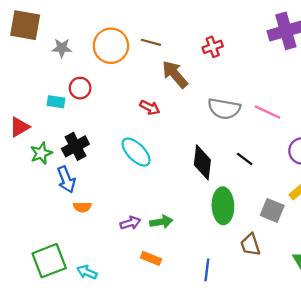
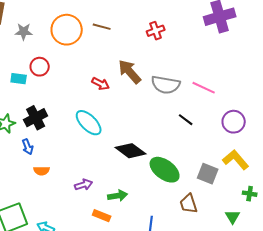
brown arrow: (175, 74) -> (130, 72), moved
black line: (245, 159) -> (186, 120), moved
black diamond: (202, 162) -> (131, 151), moved, turned -60
blue arrow: (66, 180) -> (28, 147), size x0.7
green ellipse: (223, 206) -> (165, 170), turned -52
green arrow: (161, 222) -> (118, 196), moved

